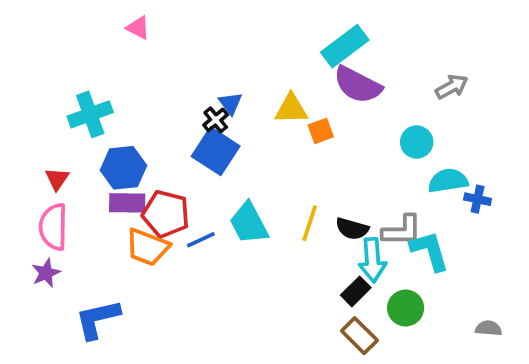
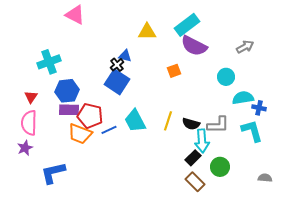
pink triangle: (138, 28) -> (75, 15), size x1.5
blue triangle: (230, 103) -> (125, 56), turned -40
yellow triangle: (291, 109) -> (147, 32), moved
cyan L-shape: (430, 251) -> (252, 131), moved

